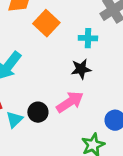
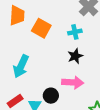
pink arrow: (70, 102) -> (73, 82), turned 50

